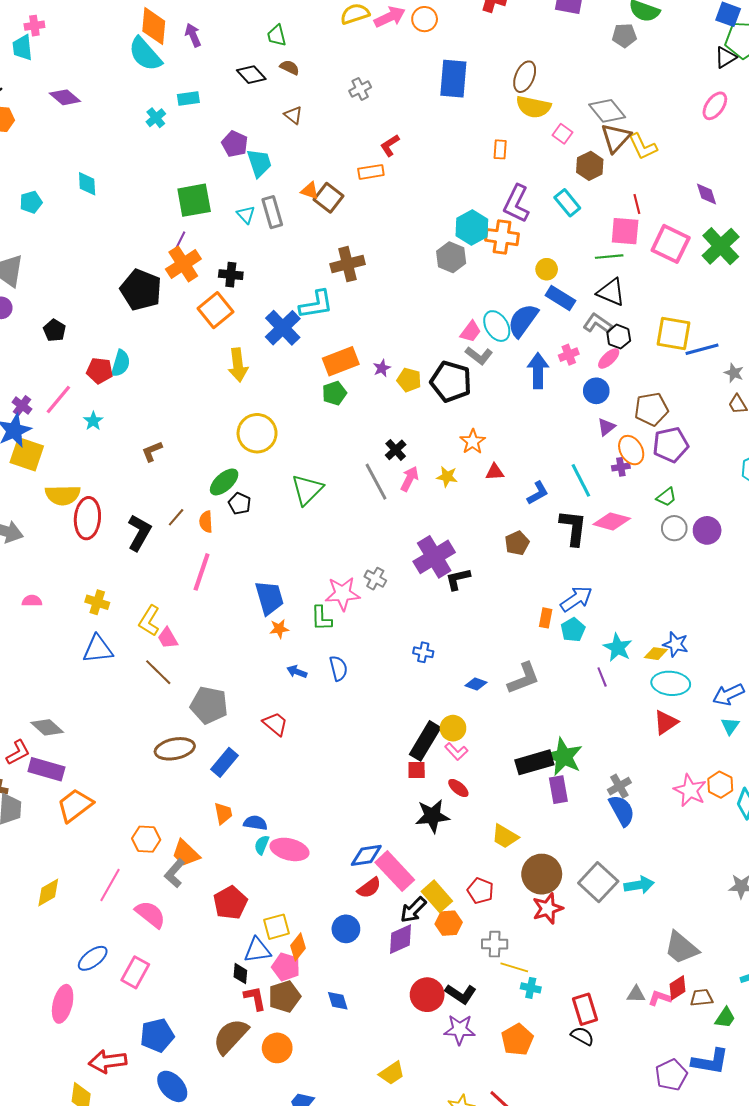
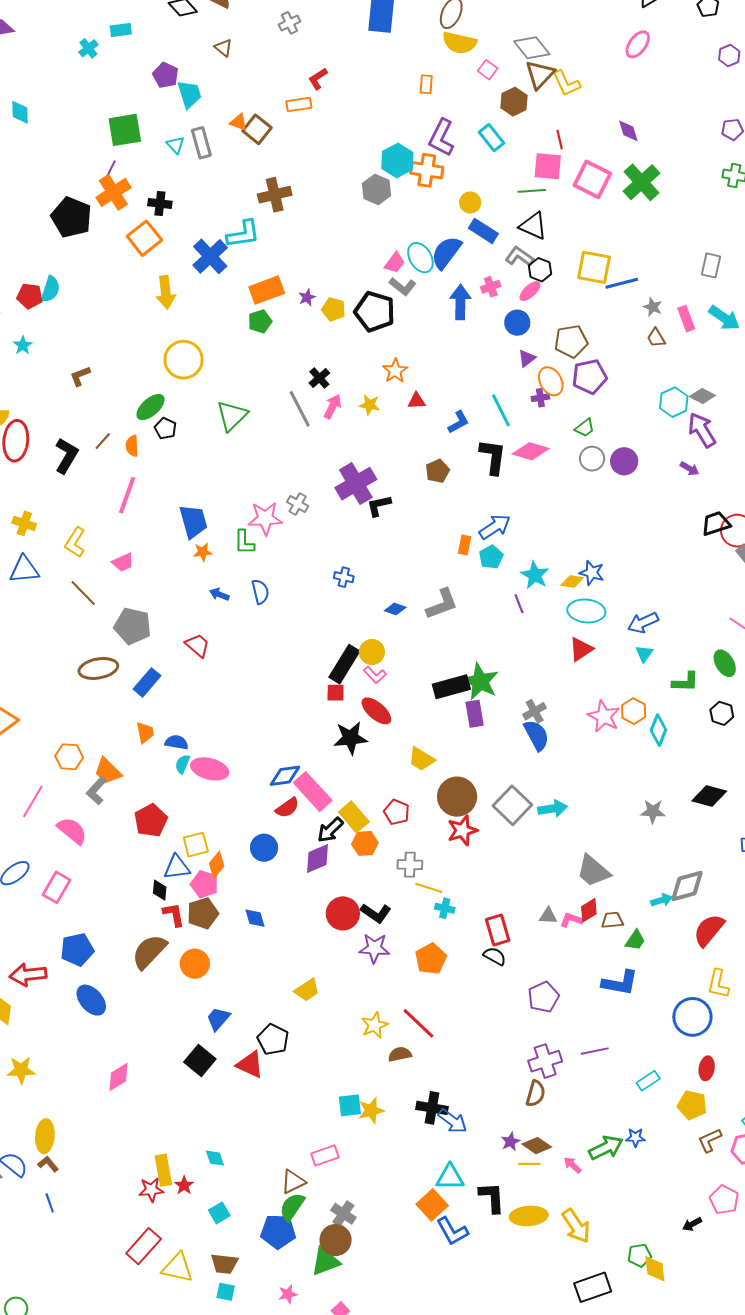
pink trapezoid: (168, 638) -> (123, 562), moved, turned -85
red ellipse: (458, 788) -> (376, 711), size x1.5
purple pentagon: (671, 1075) -> (544, 997), moved

